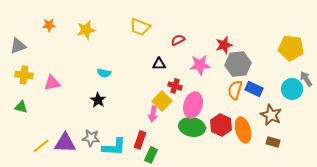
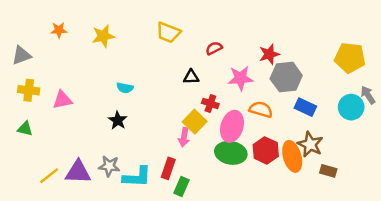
orange semicircle: (235, 90) -> (261, 110), moved, turned 90
brown star: (271, 115) -> (310, 144), moved

